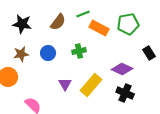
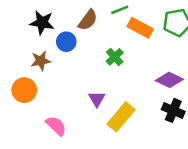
green cross: (79, 51) -> (115, 57), turned -32
blue circle: (48, 53) -> (66, 42), moved
yellow rectangle: (91, 85) -> (121, 117), moved

